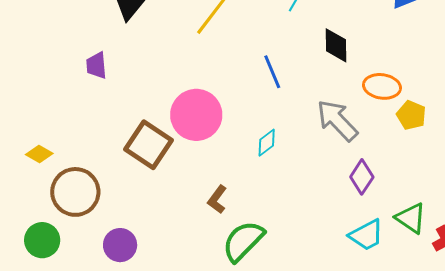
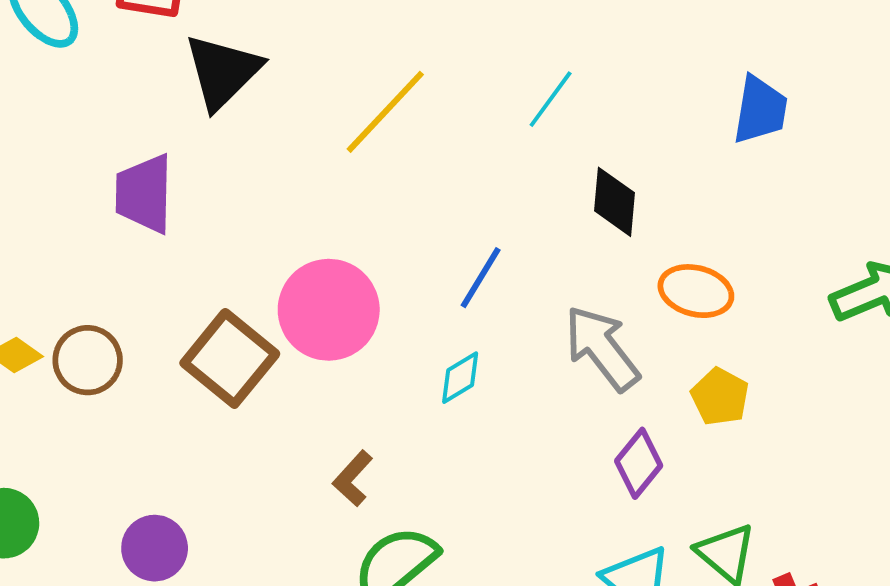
purple trapezoid: (96, 65) -> (144, 194), size x1.5
blue line: (272, 72) -> (481, 278), moved, turned 48
yellow pentagon: (411, 115) -> (720, 397), moved
brown circle: (75, 192) -> (88, 360), moved, size x0.7

